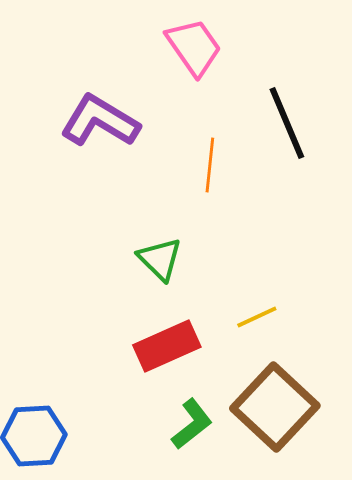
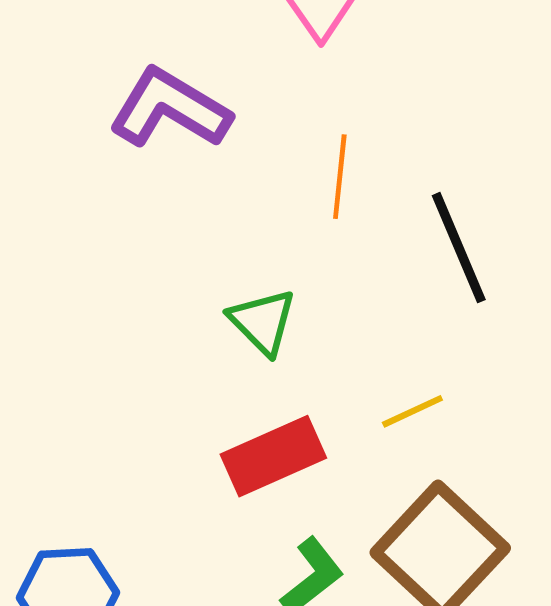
black line: (287, 123) -> (459, 248), moved

